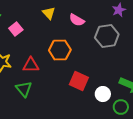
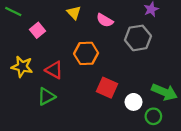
red triangle: (31, 65) -> (54, 70), turned 30
green triangle: (24, 89) -> (46, 96), turned 42

